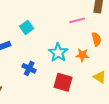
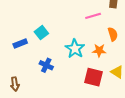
cyan square: (27, 27) -> (41, 33), moved
red square: (63, 82) -> (94, 77), moved

